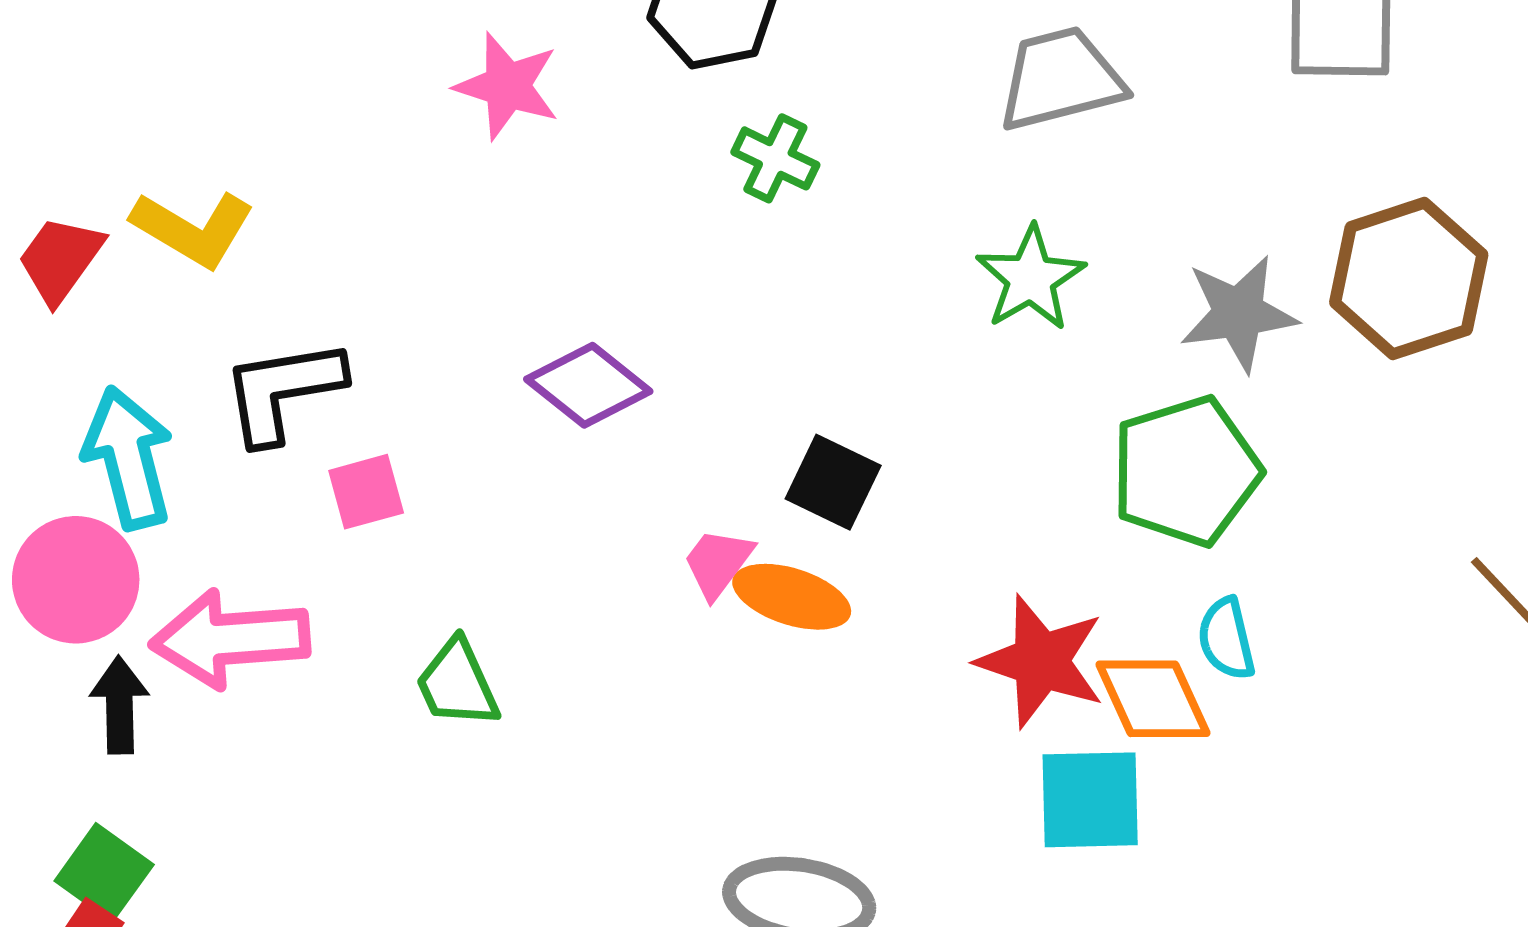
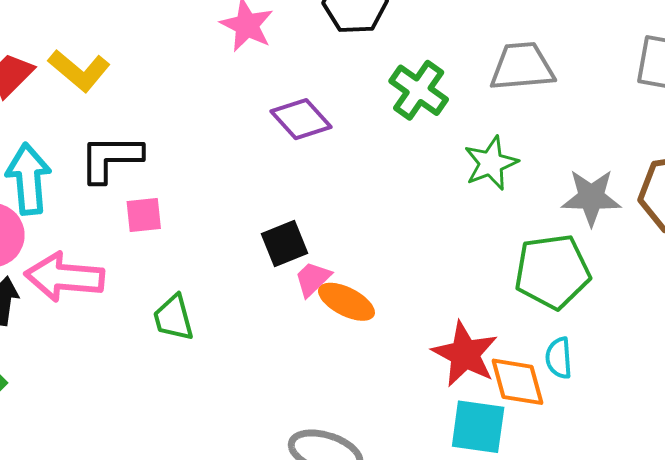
green cross: (775, 158) -> (419, 90), moved, size x1.4
purple diamond: (588, 385) -> (301, 119), moved
black square: (833, 482) -> (284, 243), moved, turned 33

